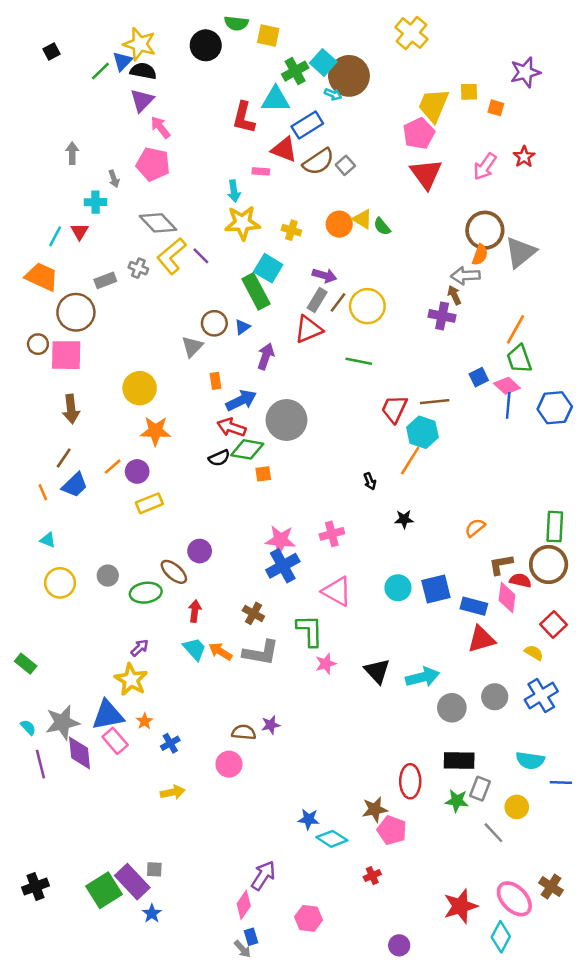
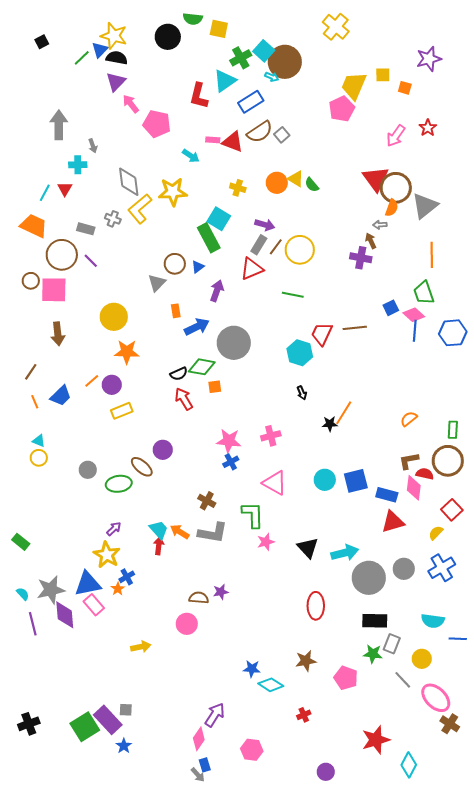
cyan triangle: (276, 99) -> (225, 81), turned -35
red triangle: (284, 149) -> (233, 142), moved
gray arrow: (72, 153) -> (59, 125), size x1.6
pink pentagon: (153, 164) -> (157, 124), moved
red triangle: (426, 174) -> (376, 179), moved
cyan arrow: (234, 191) -> (191, 156), turned -48
gray diamond: (158, 223) -> (129, 182), turned 36
yellow star: (242, 223) -> (173, 192), moved
purple line: (201, 256) -> (91, 261), moved
gray arrow: (465, 276) -> (380, 225), size x0.6
gray rectangle: (105, 280) -> (86, 229), turned 36
orange line: (516, 329) -> (432, 255), moved, turned -30
red arrow: (231, 427) -> (184, 399), moved, turned 40
cyan hexagon: (422, 432) -> (300, 353), moved
brown line: (64, 458) -> (31, 372), moved
orange line: (410, 460) -> (344, 413), moved
green rectangle: (555, 527) -> (453, 430), size x0.7
orange semicircle: (475, 528) -> (409, 419), moved
blue cross: (283, 566) -> (231, 462), size x0.6
yellow circle: (60, 583) -> (39, 458), moved, size x0.7
red arrow: (195, 611) -> (159, 546), moved
yellow semicircle: (534, 653) -> (436, 533), turned -77
gray circle: (452, 708) -> (369, 578), size x1.4
blue cross: (170, 743) -> (127, 577), moved
red ellipse: (410, 781) -> (316, 606), moved
pink pentagon: (392, 830) -> (346, 678), moved
pink ellipse: (514, 899) -> (436, 698), moved

